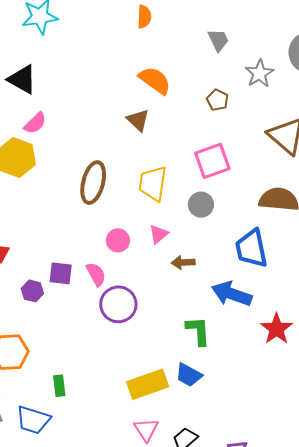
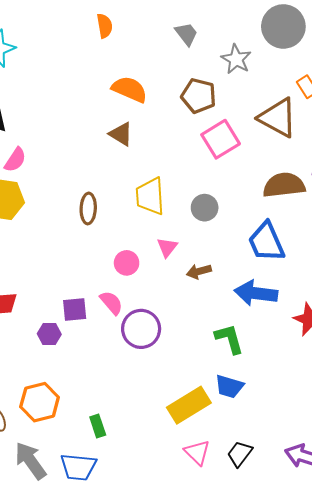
brown pentagon: (217, 100) -> (199, 96), size x1.5
pink square: (212, 161) -> (221, 139), moved
brown ellipse: (93, 183) -> (88, 208), size x0.7

